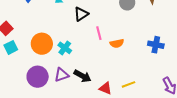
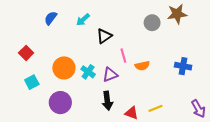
cyan square: (11, 47) -> (32, 82), moved
purple triangle: (62, 75) -> (110, 75), moved
black arrow: (83, 76) -> (107, 101), turned 54

